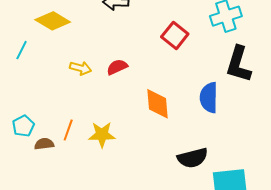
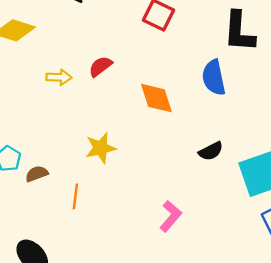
orange line: (68, 130) -> (75, 196), moved
black semicircle: (193, 158) -> (211, 151), size x0.7

